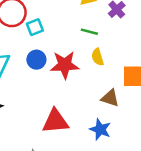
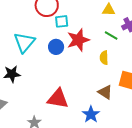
green line: (89, 32) -> (111, 35), moved
red star: (65, 65) -> (78, 40), moved, turned -30

